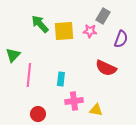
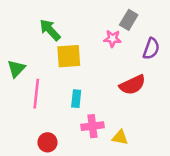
yellow square: (64, 31) -> (69, 56), moved
red semicircle: (106, 68) -> (132, 85), turned -50

